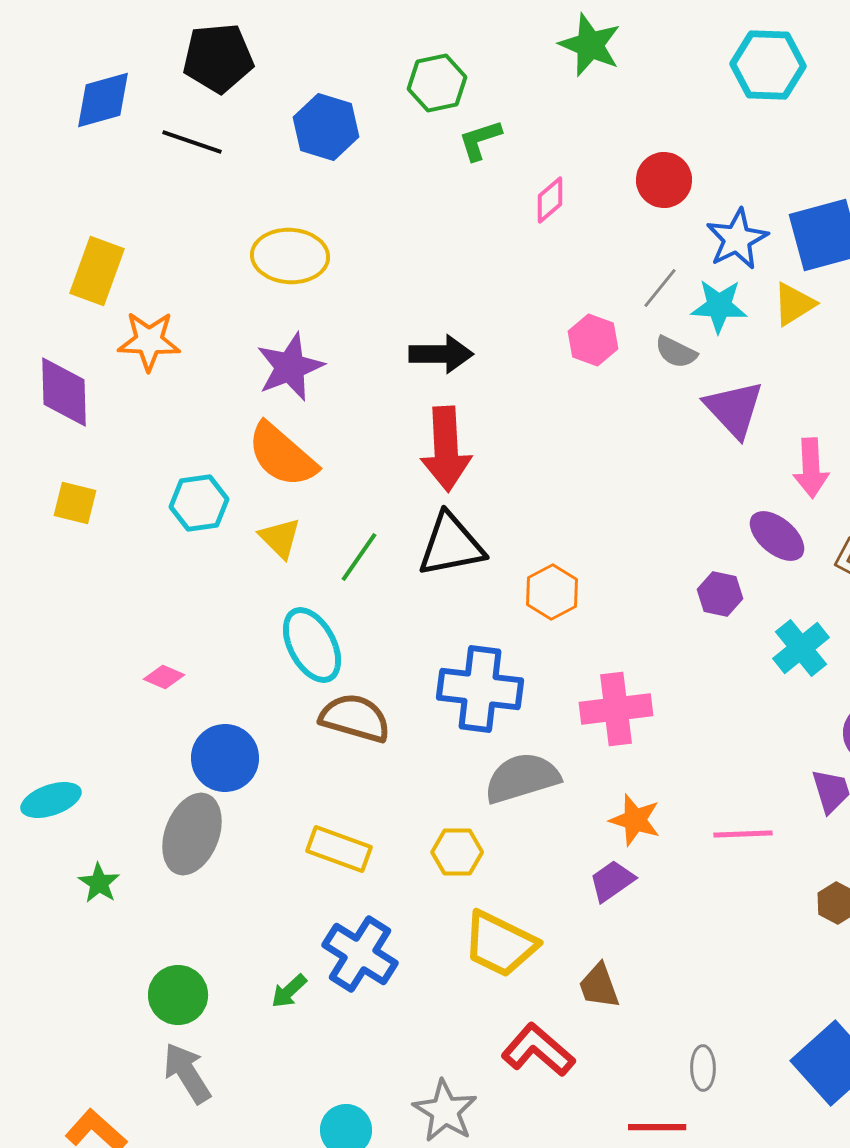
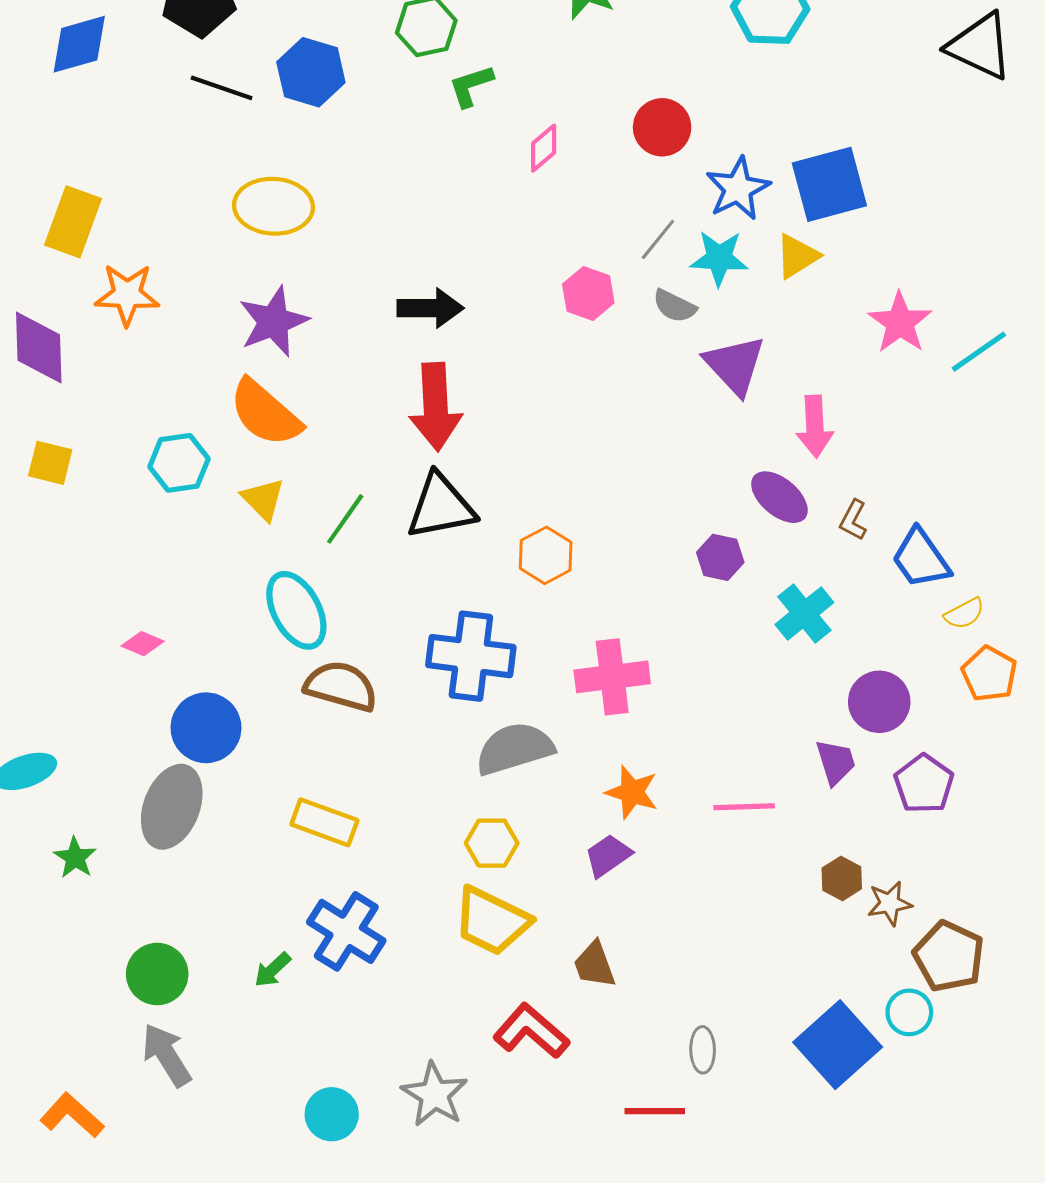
black line: (192, 142) -> (222, 88), moved
yellow hexagon: (457, 852) -> (492, 843), moved

